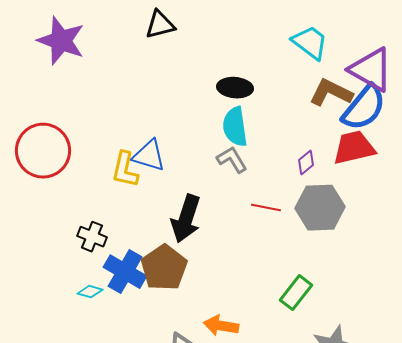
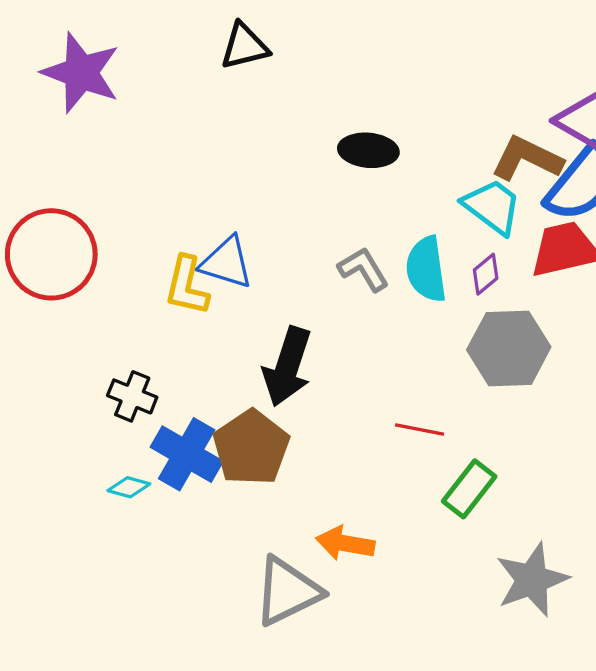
cyan trapezoid: (310, 43) -> (492, 206), moved
cyan semicircle: (235, 127) -> (426, 269), moved
red line: (266, 208) -> (420, 429), moved

